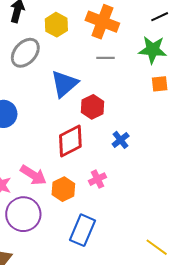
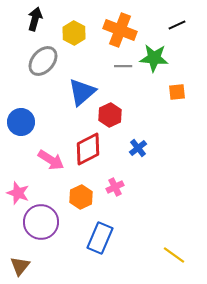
green star: (153, 50) -> (154, 58), moved
pink arrow: (33, 175) -> (51, 160), moved

